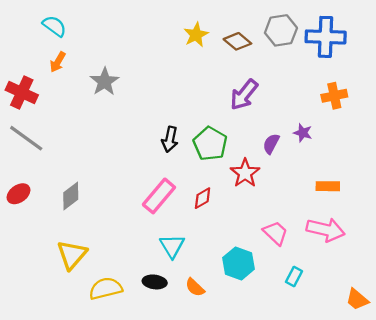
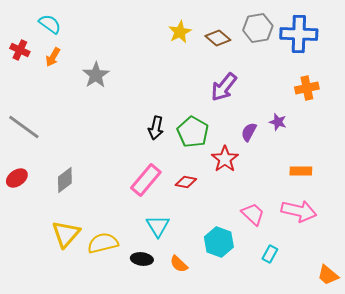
red cross: (22, 92) -> (20, 50), moved, size x0.7
red diamond: (203, 198) -> (186, 182), turned 40
yellow semicircle: (106, 289) -> (103, 243), moved

